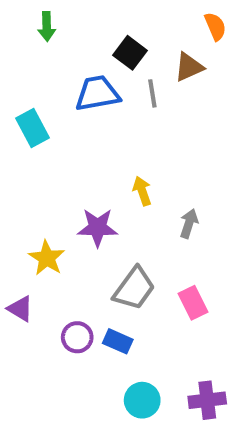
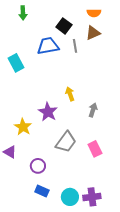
orange semicircle: (215, 26) -> (94, 13), moved, turned 112
purple star: (98, 228) -> (48, 112), turned 30
blue rectangle: (118, 341) -> (42, 191), moved
purple cross: (207, 400) -> (92, 197), moved

